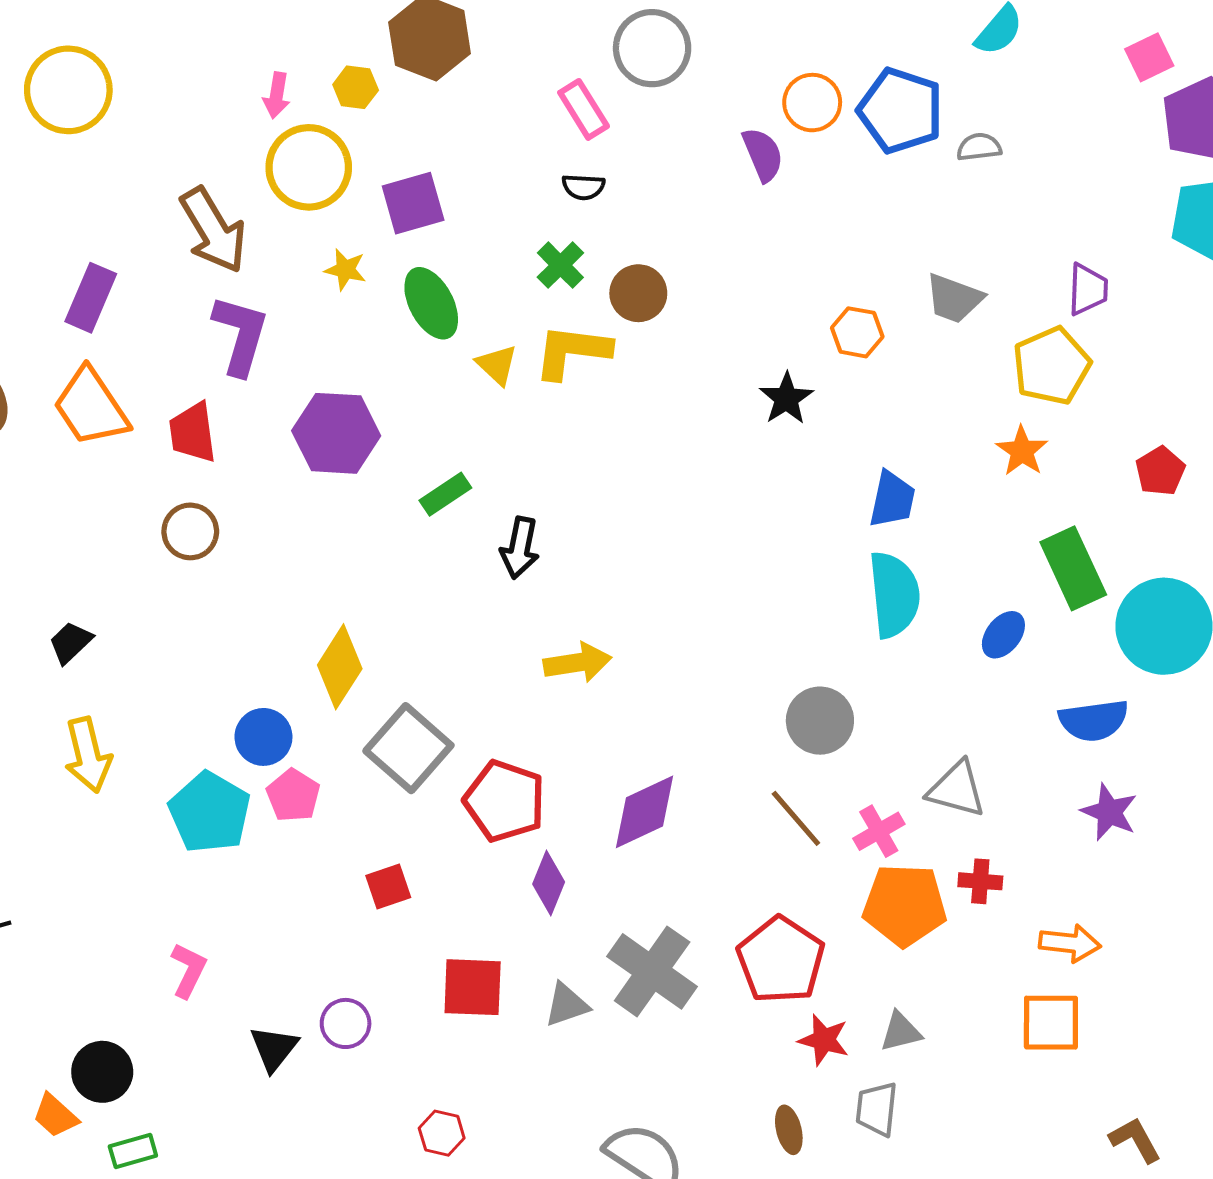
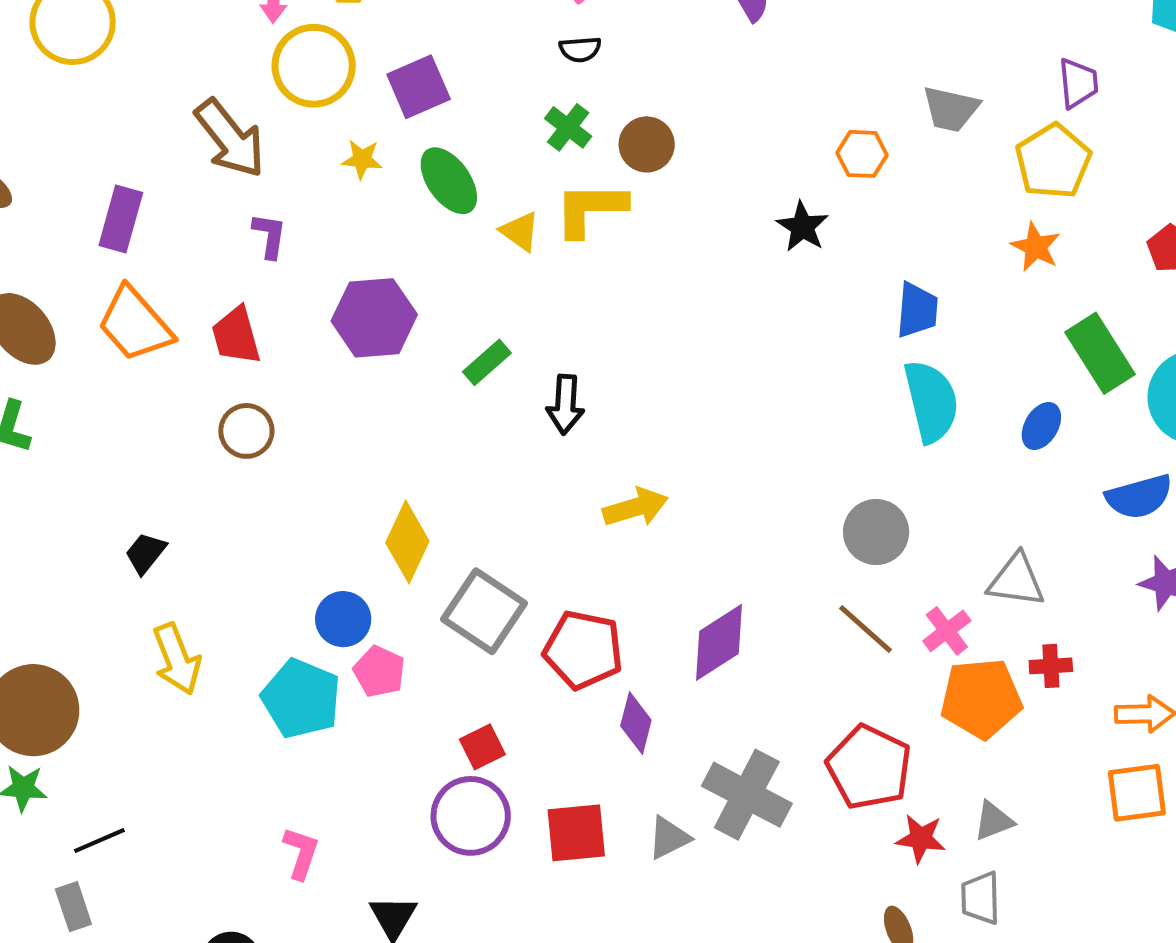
purple L-shape: (240, 335) -> (270, 236), size x0.6
purple circle: (346, 1023) -> (471, 816), moved, size x1.6

